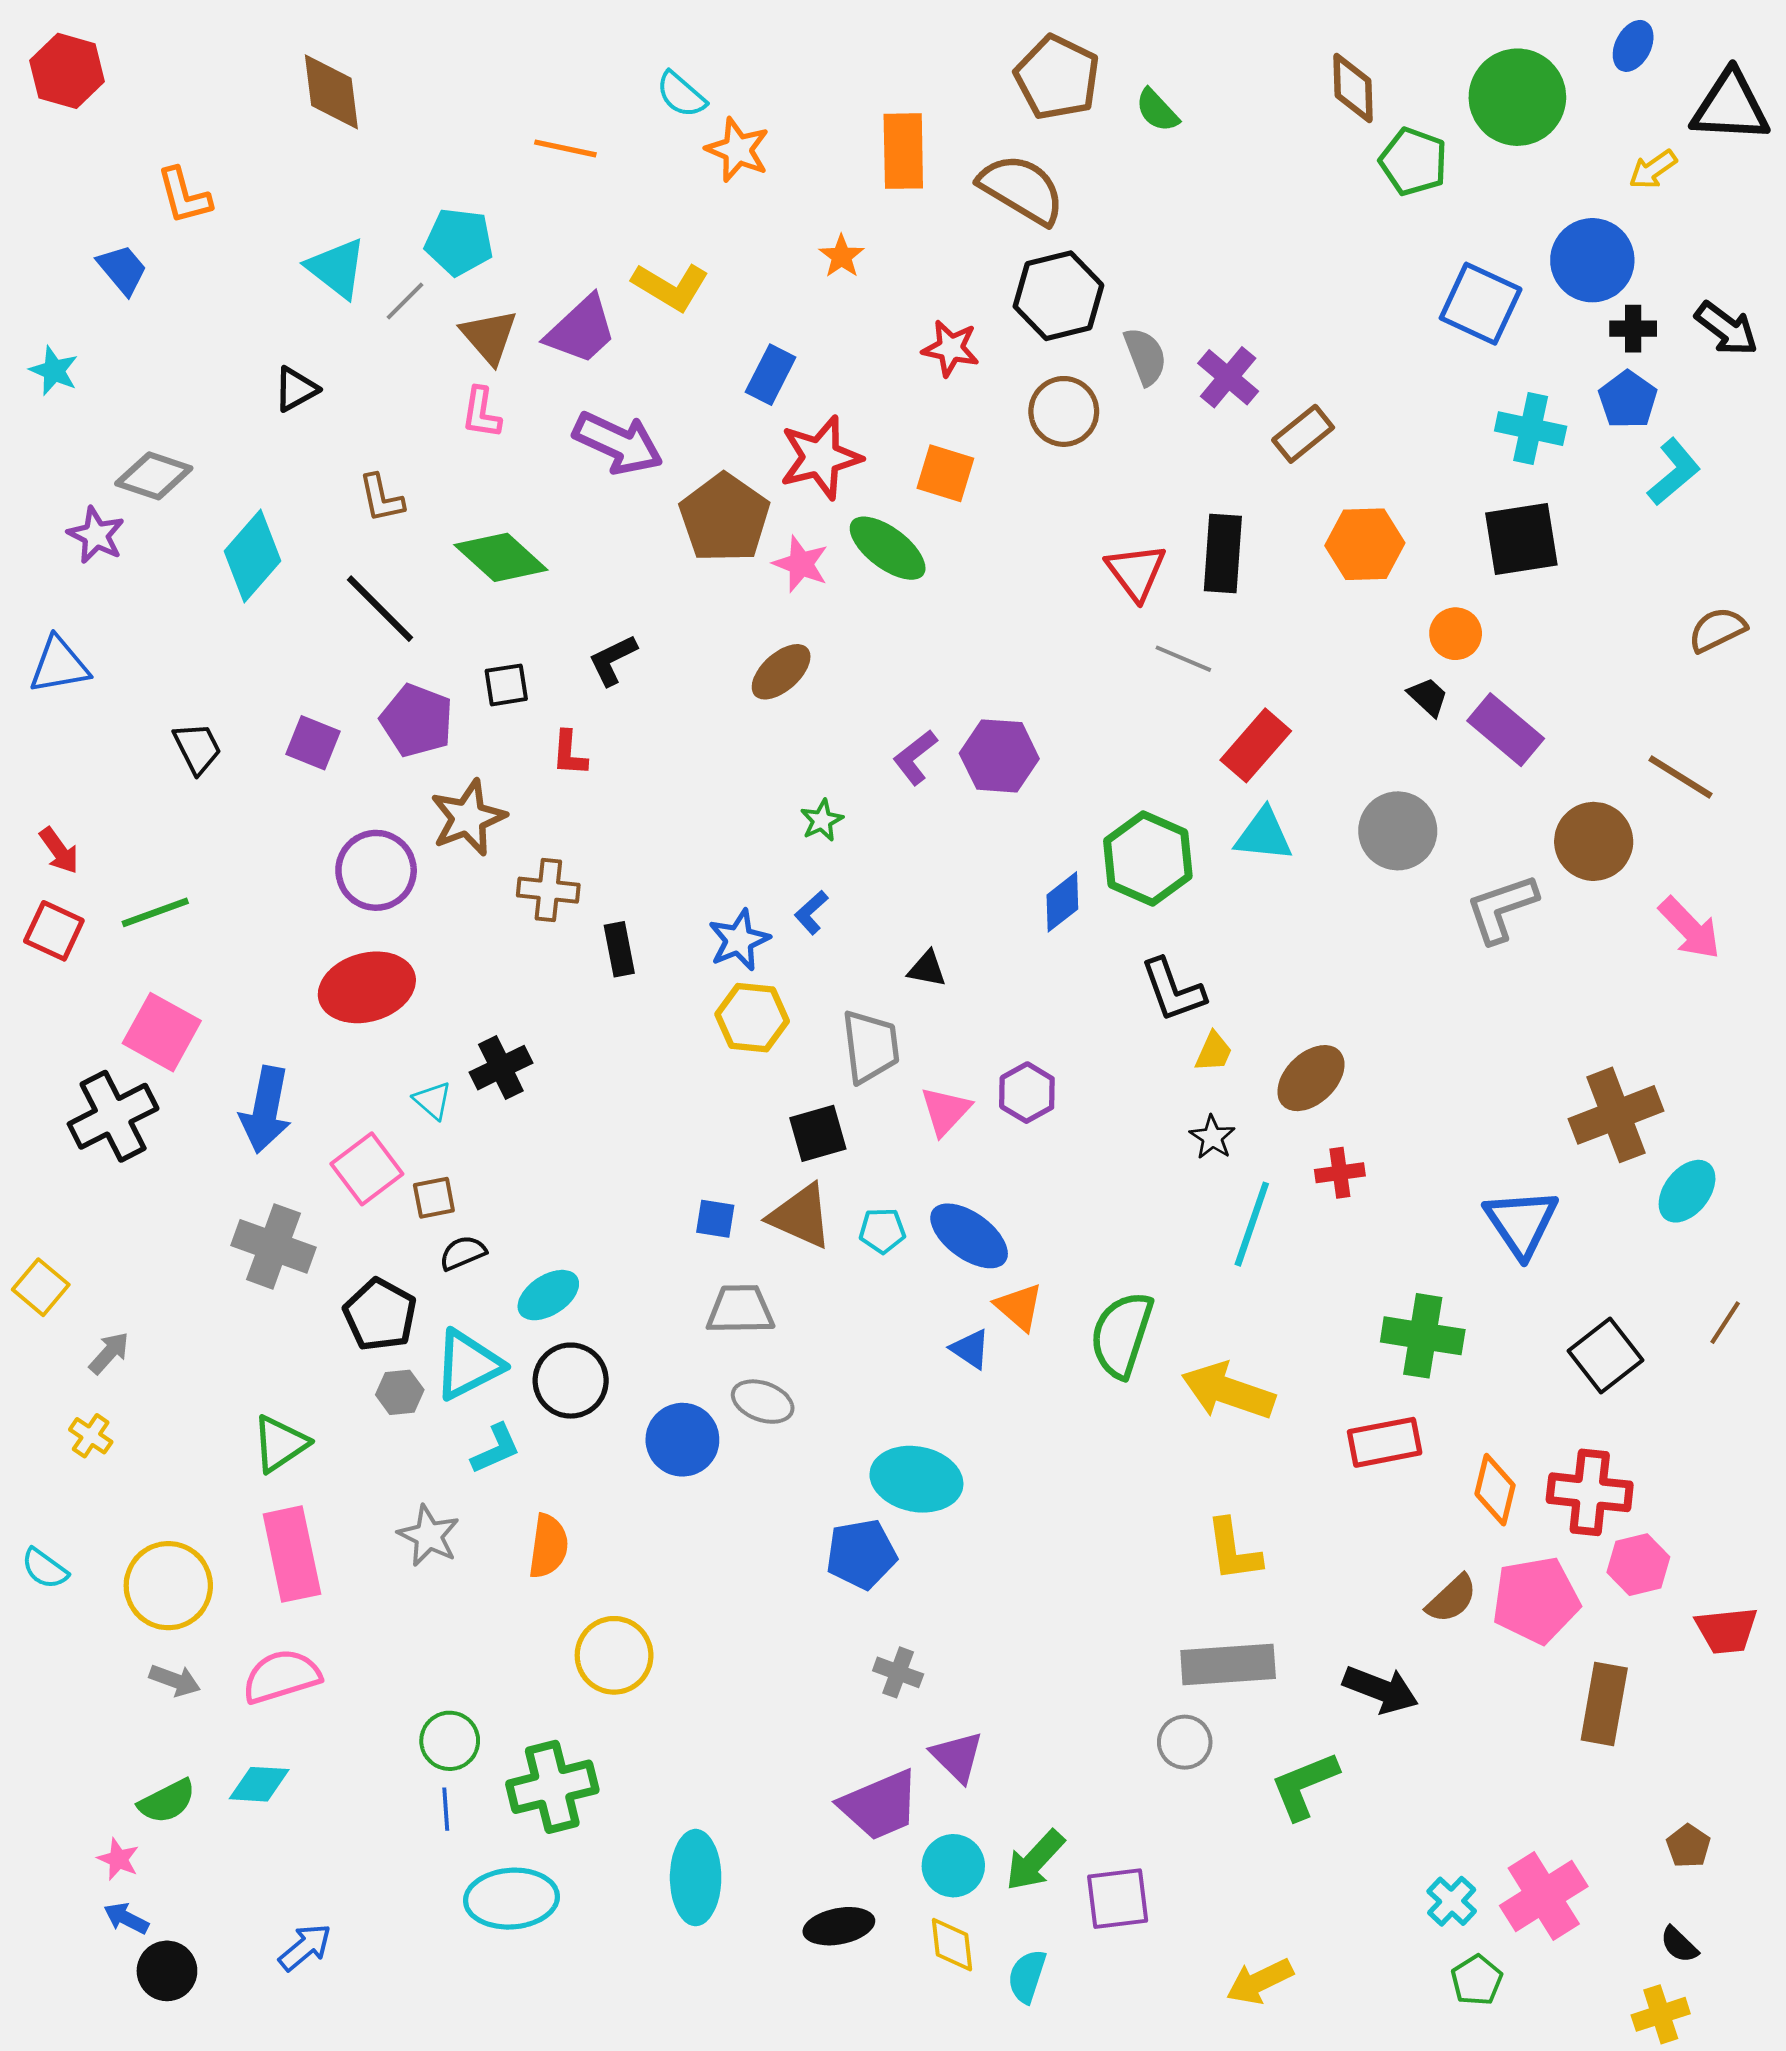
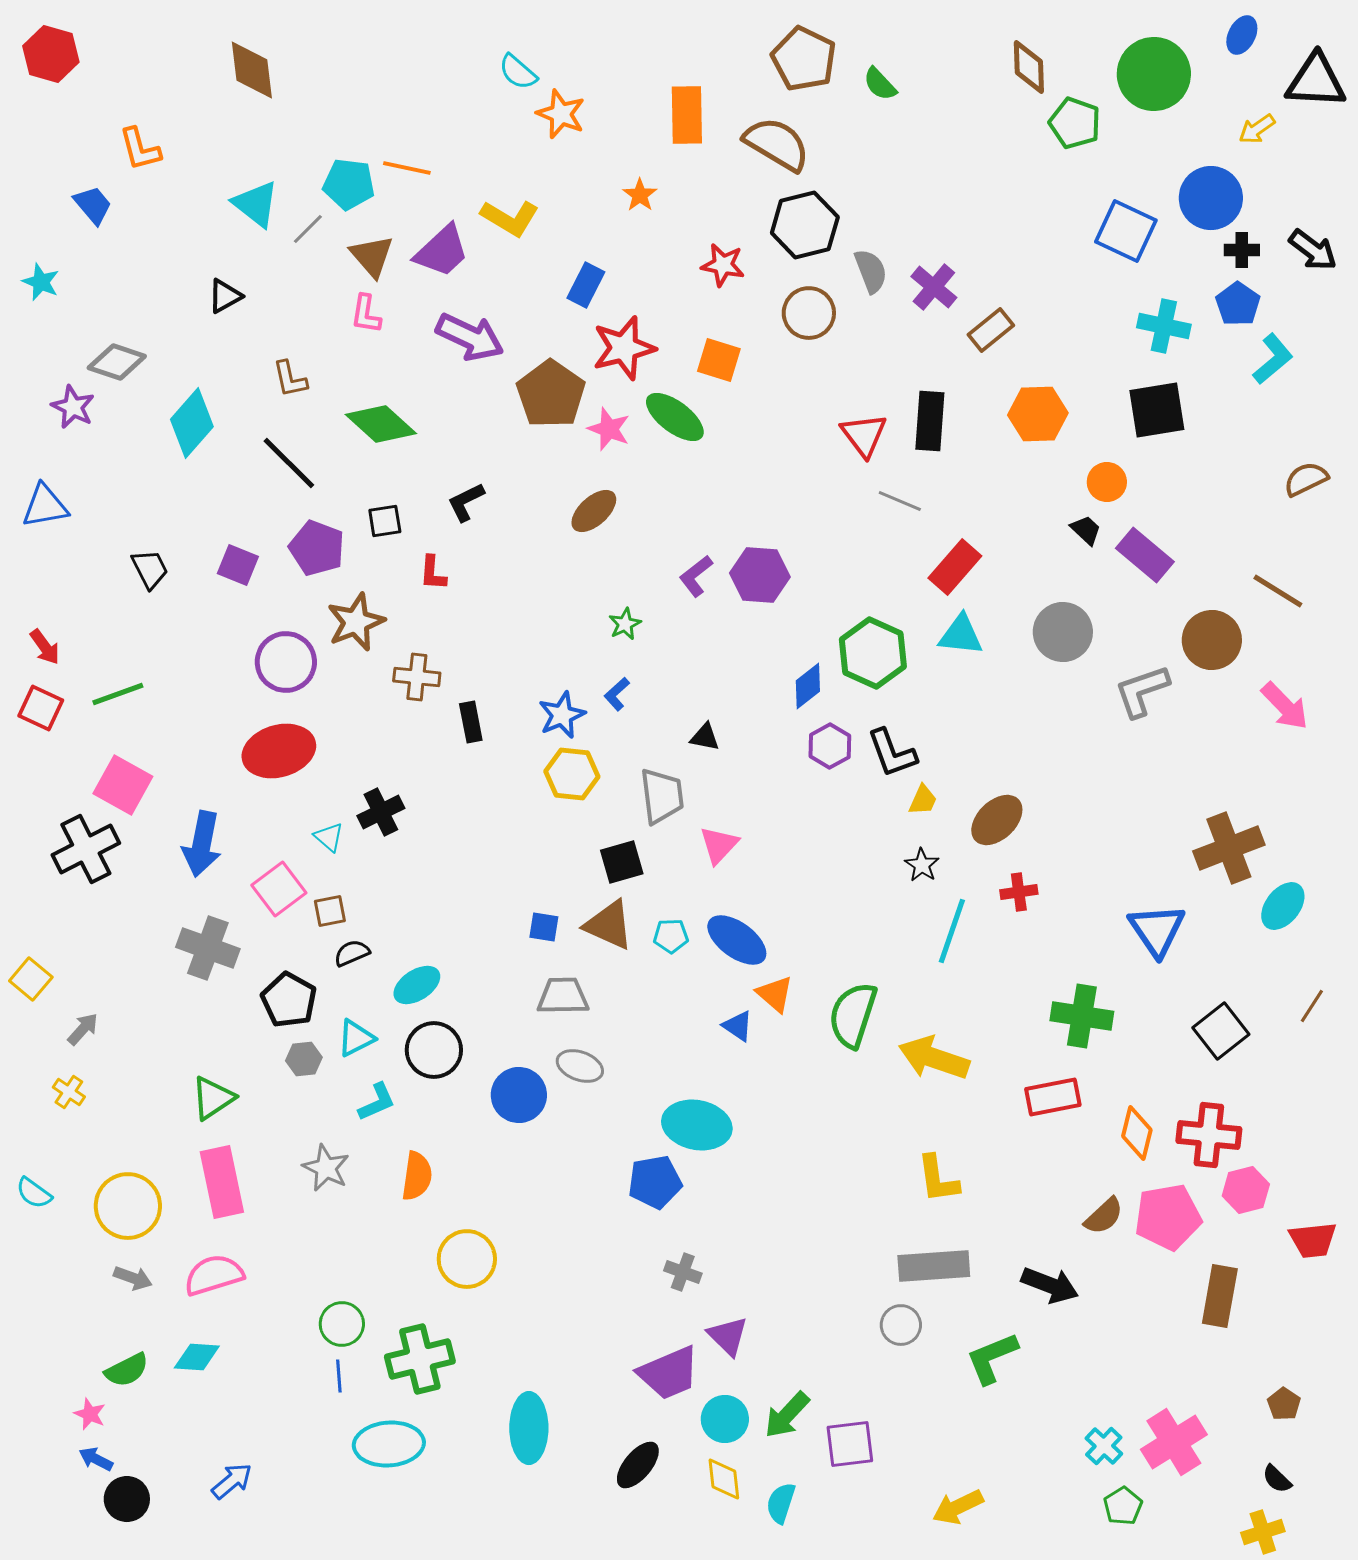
orange line: (565, 148) -> (407, 168), moved
purple hexagon: (1027, 1093) -> (830, 746), moved
cyan triangle: (468, 1365) -> (356, 1038), size x0.7
black ellipse: (839, 1926) -> (638, 1465), turned -39

